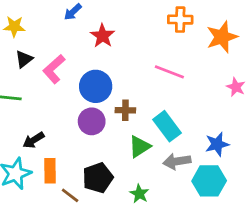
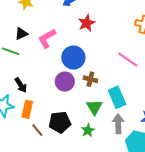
black triangle: (24, 59) -> (21, 34), moved
black arrow: (34, 140) -> (21, 85), turned -105
green triangle: (140, 146) -> (94, 107), turned -42
gray arrow: (177, 161) -> (118, 124), turned 84
green star: (139, 194) -> (88, 130), moved

